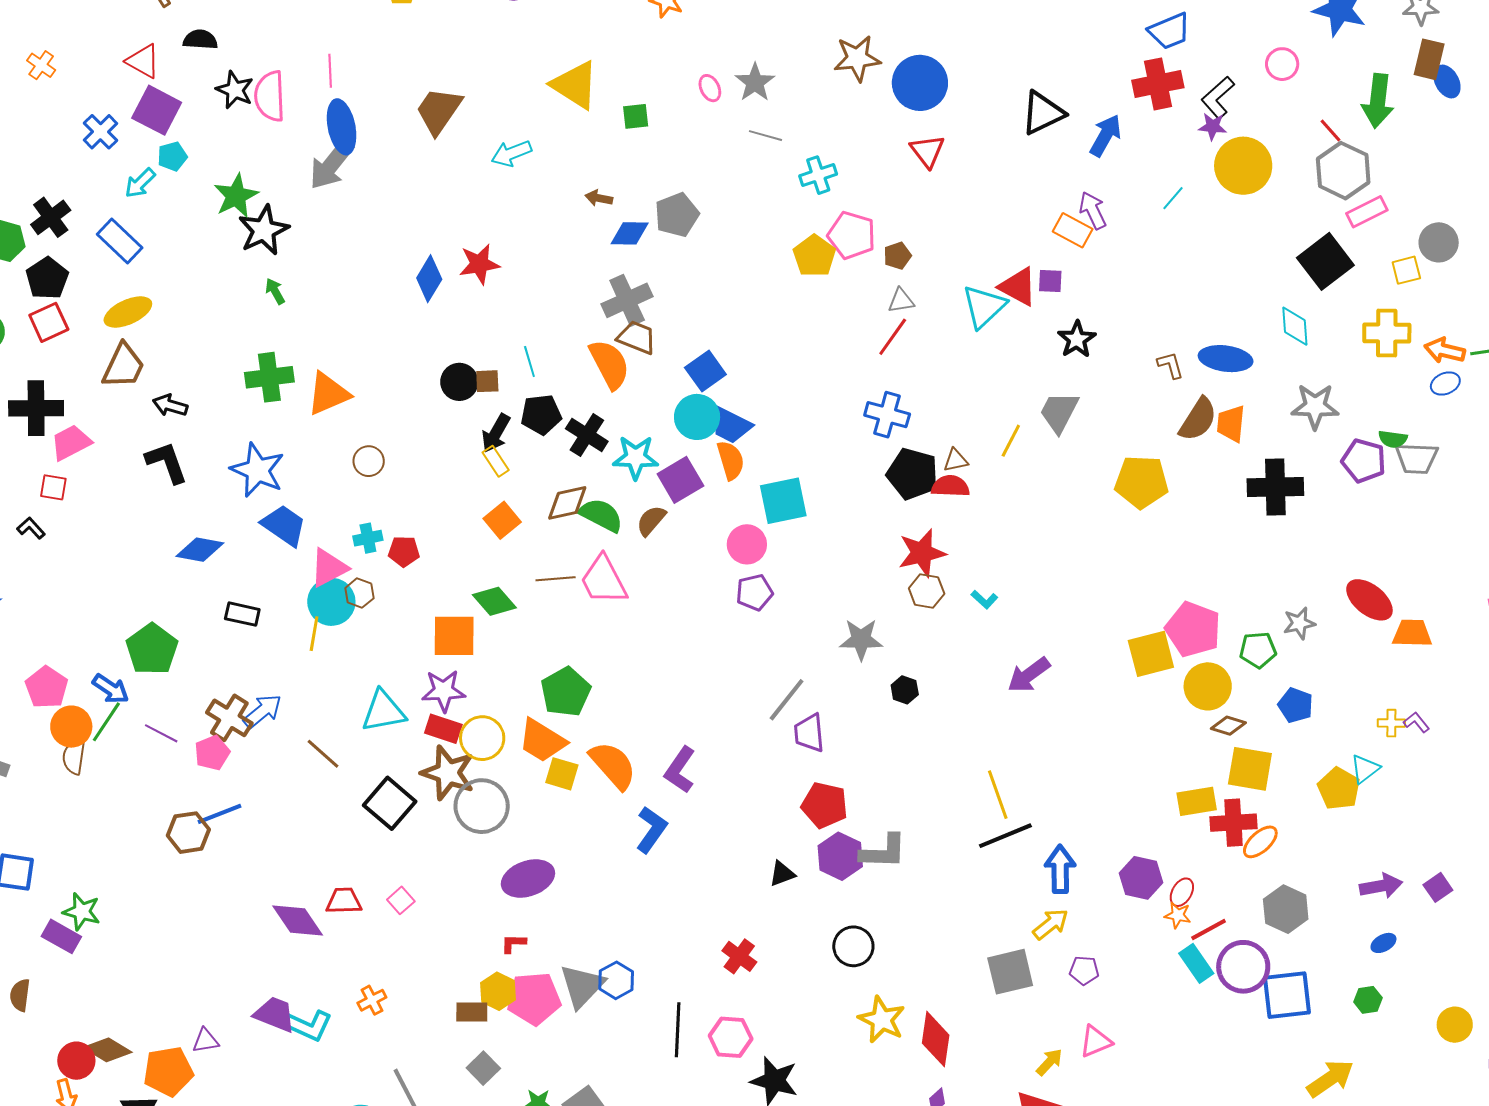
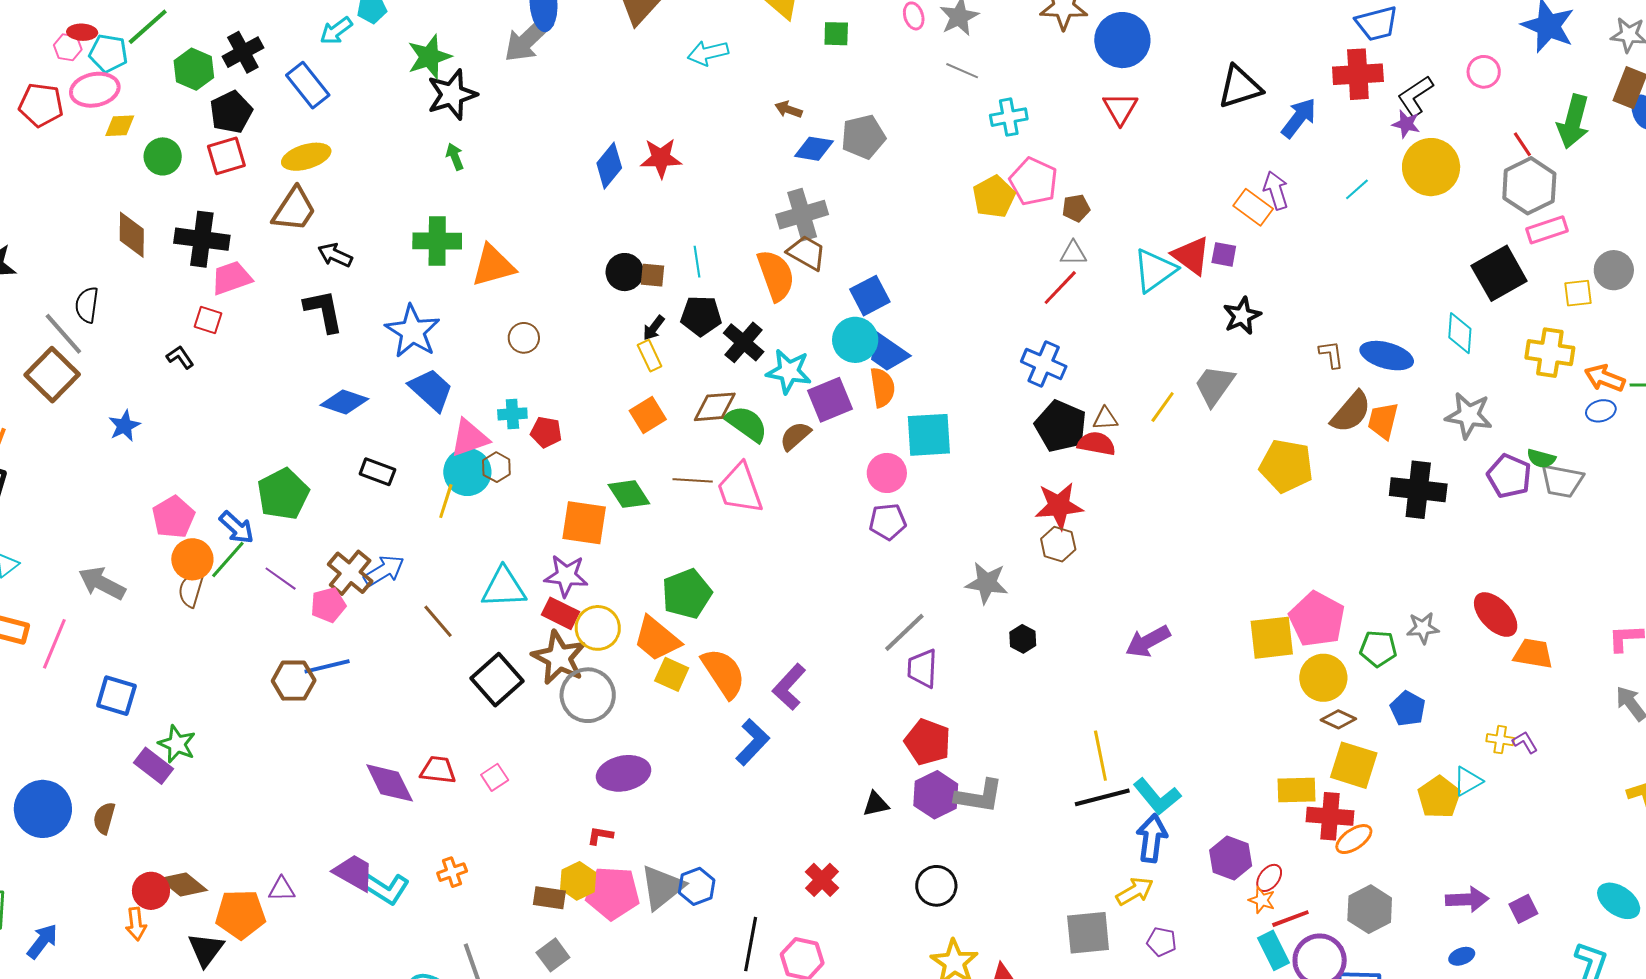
black arrow: (496, 433) -> (654, 328), size x0.7
cyan L-shape: (984, 599) -> (1157, 796), moved, size x1.8

